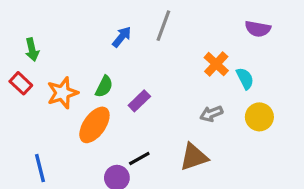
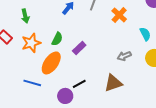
green arrow: (32, 50) -> (25, 16), moved
orange cross: (216, 64) -> (119, 15), moved
blue line: (40, 168) -> (32, 83), moved, turned -60

